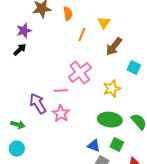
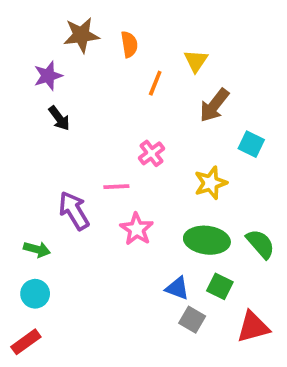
black arrow: (20, 50) -> (59, 118), moved, turned 96
pink cross: (80, 73) -> (151, 153), size x0.6
pink star: (61, 114) -> (137, 229), moved

